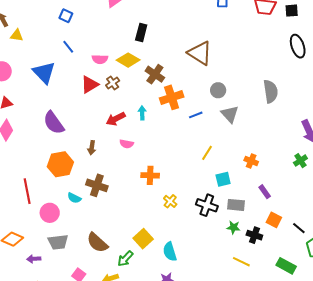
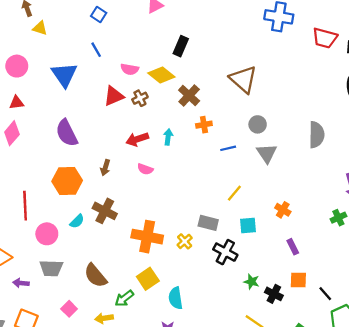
orange cross: (172, 97) -> (204, 125), size x0.6
orange cross: (150, 175) -> (147, 237), moved, size x1.5
cyan semicircle: (74, 198) -> (77, 221), turned -80
gray rectangle: (236, 205) -> (208, 223), moved
orange square: (274, 220) -> (298, 280), turned -35

